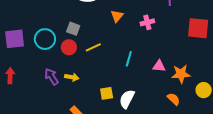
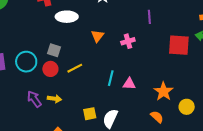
pink triangle: (159, 66) -> (129, 84), moved
orange star: (181, 74) -> (163, 91), turned -30

